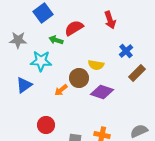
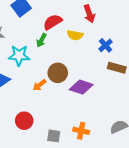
green arrow: (56, 40) -> (41, 40), moved, turned -80
yellow semicircle: (96, 65) -> (75, 35), moved
brown rectangle: (137, 73) -> (117, 68), turned 60

